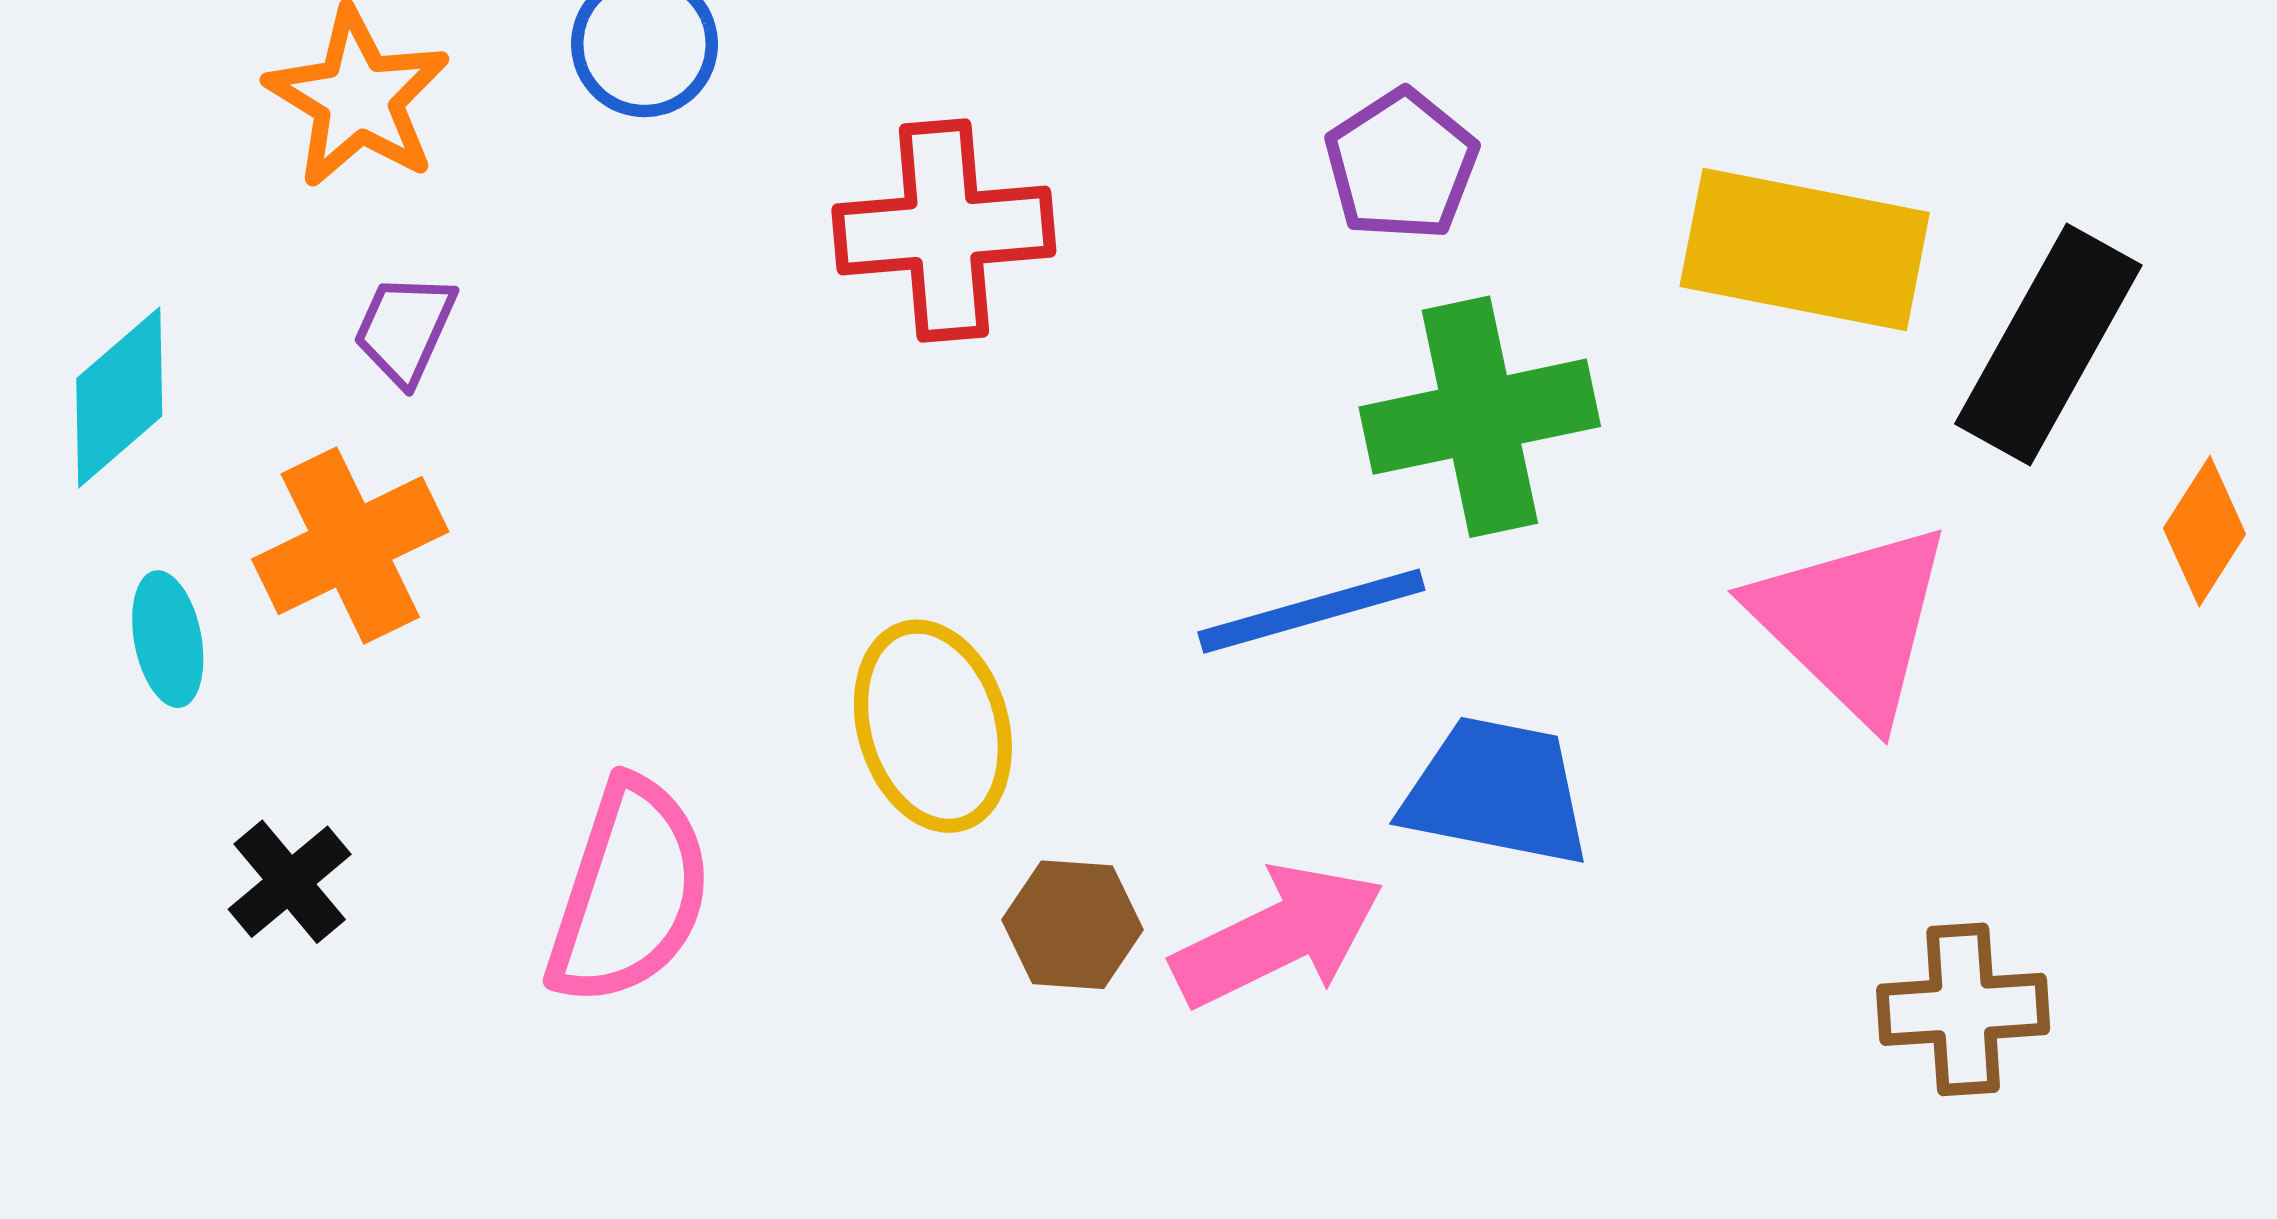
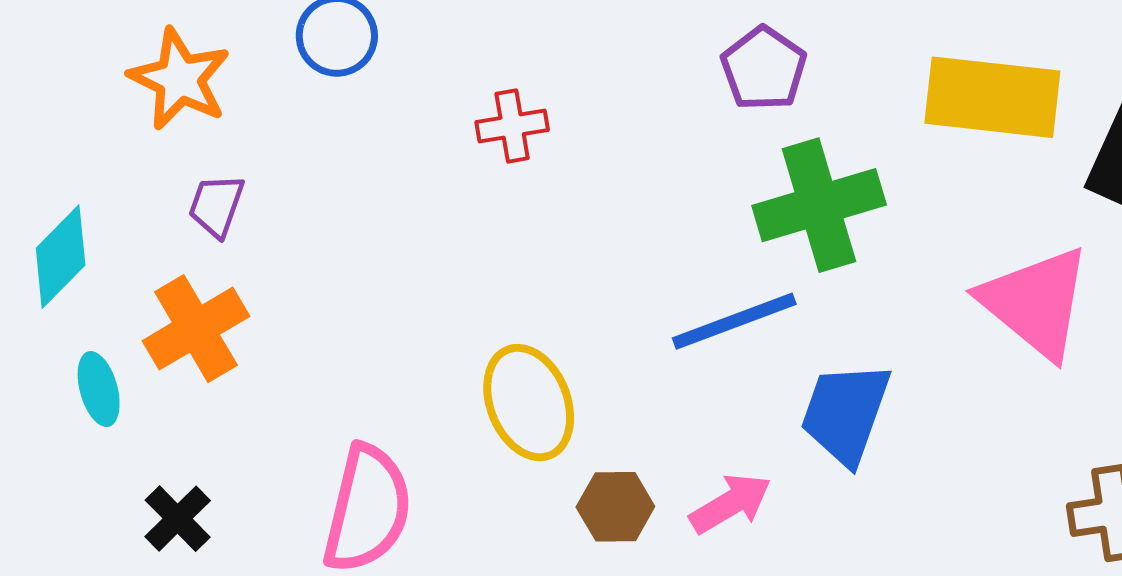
red cross: (944, 231) -> (512, 126), size x0.6
blue trapezoid: (1496, 792) -> (845, 413), turned -77
pink arrow: (1278, 936) -> (730, 503), size x0.7

